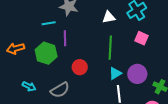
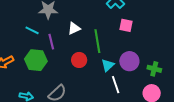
white triangle: (109, 17) -> (74, 28), moved
cyan line: (49, 23) -> (32, 30), turned 48
red circle: (80, 67) -> (79, 60), moved

